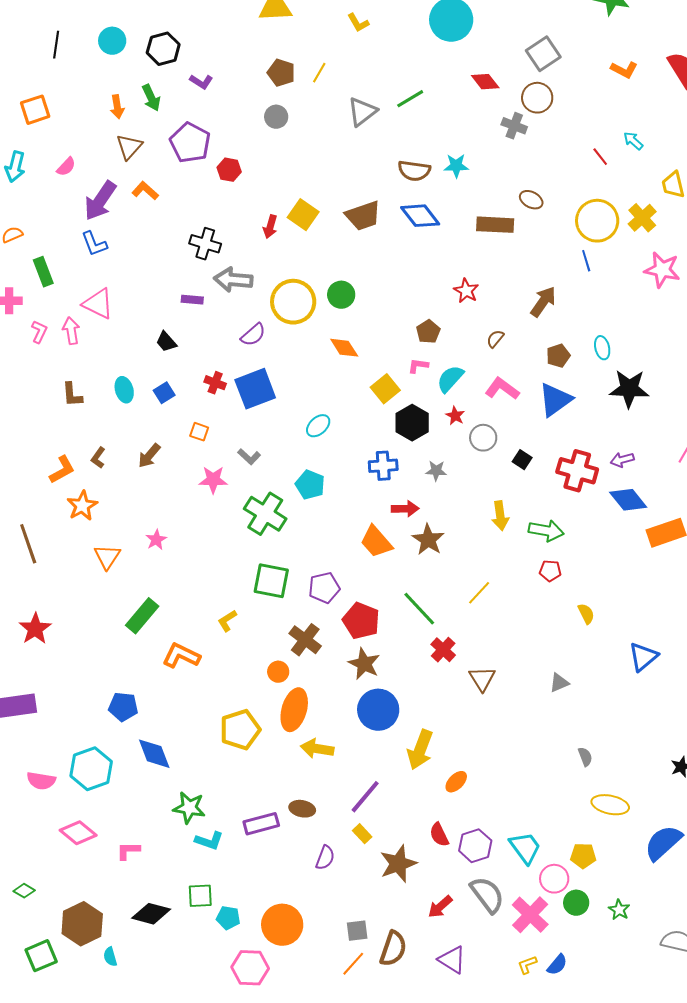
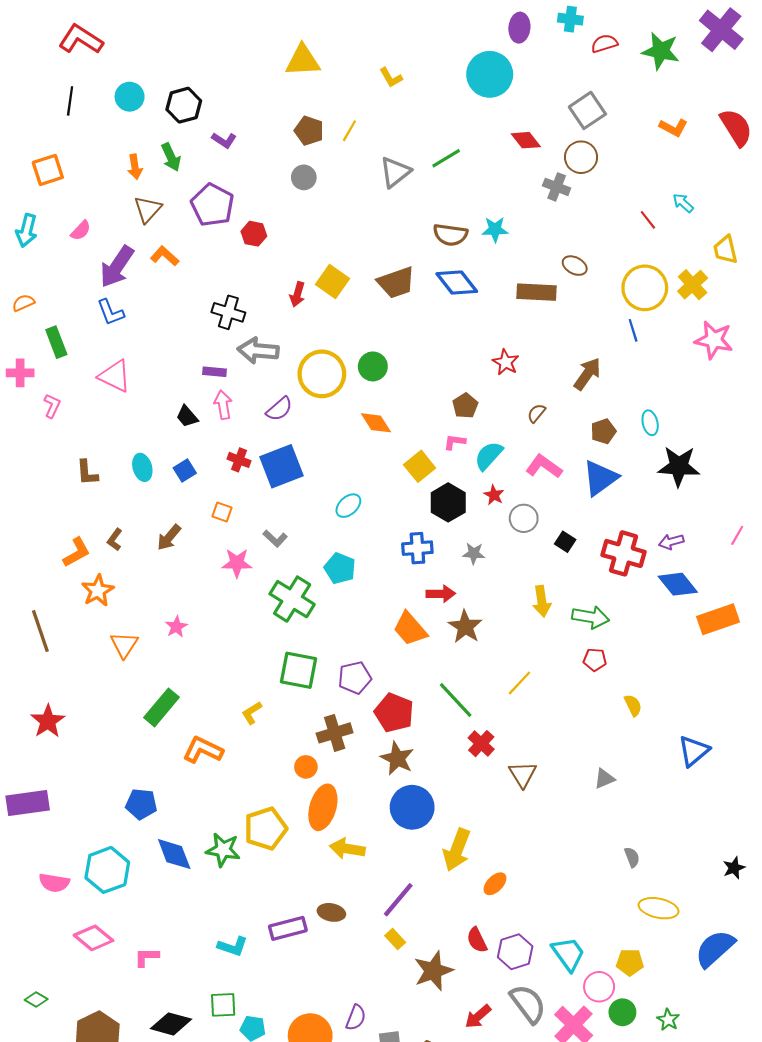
pink arrow: (71, 331) -> (223, 405), moved
brown cross: (305, 640) -> (335, 733), turned 36
green star: (189, 808) -> (223, 850), moved
purple semicircle: (325, 858) -> (356, 1018), moved

